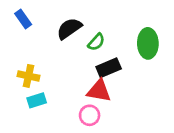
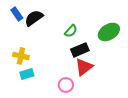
black semicircle: (69, 28) -> (34, 18), moved
green ellipse: (148, 43) -> (109, 32), turned 60
red triangle: (99, 91) -> (84, 67), moved, turned -48

